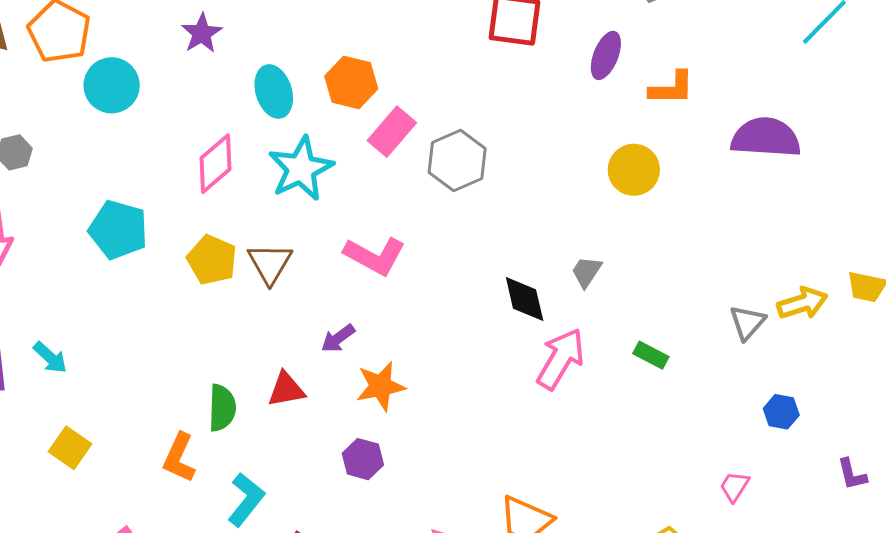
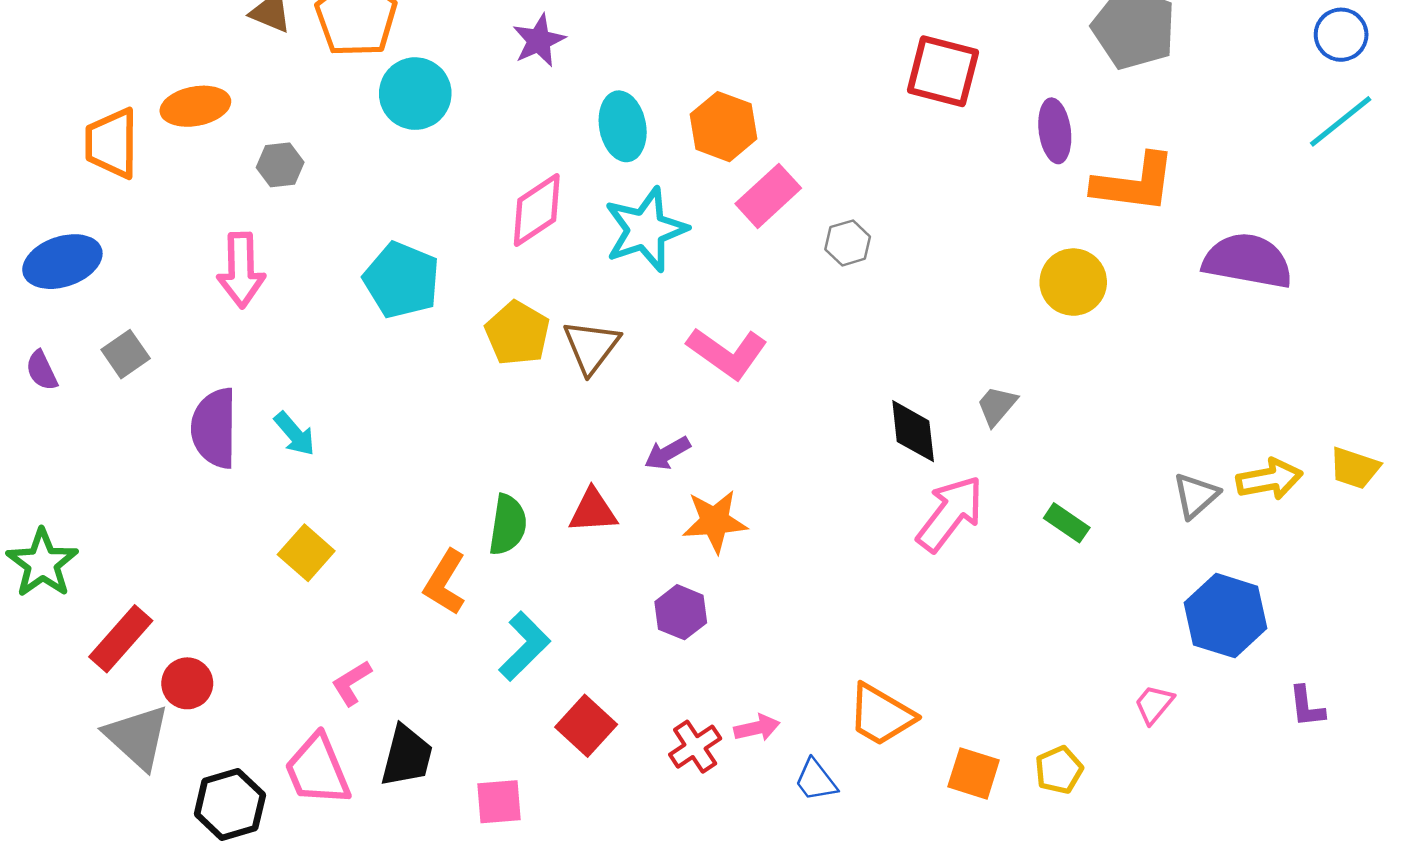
purple ellipse: (606, 55) -> (1055, 131), turned -36
orange L-shape: (672, 88) -> (1134, 183), size x1.4
gray hexagon: (457, 160) -> (848, 243), size x0.6
blue hexagon: (781, 412) -> (1225, 616), size x1.8

